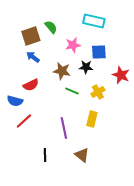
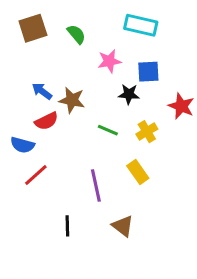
brown square: (31, 36) -> (33, 28), moved
blue arrow: (33, 57) -> (42, 91), moved
brown star: (62, 71) -> (72, 100), moved
yellow rectangle: (92, 119) -> (138, 172), turned -49

